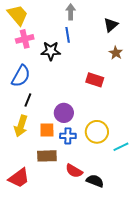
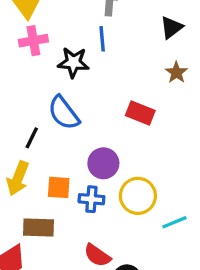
blue semicircle: (21, 76) -> (64, 113), moved, turned 110
purple circle: (64, 113) -> (103, 163), moved
brown rectangle: (47, 156) -> (39, 228), moved

